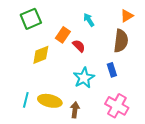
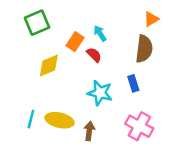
cyan arrow: (89, 20) -> (100, 33), moved
cyan star: (84, 78) -> (100, 93), turned -30

